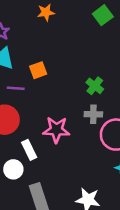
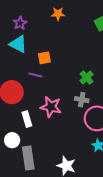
purple line: (16, 88) -> (36, 75), moved
white circle: (13, 169) -> (12, 140), moved

